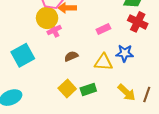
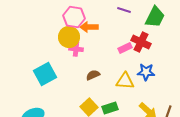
red cross: (138, 22) -> (141, 42), moved
pink cross: (54, 30) -> (76, 49), turned 32

